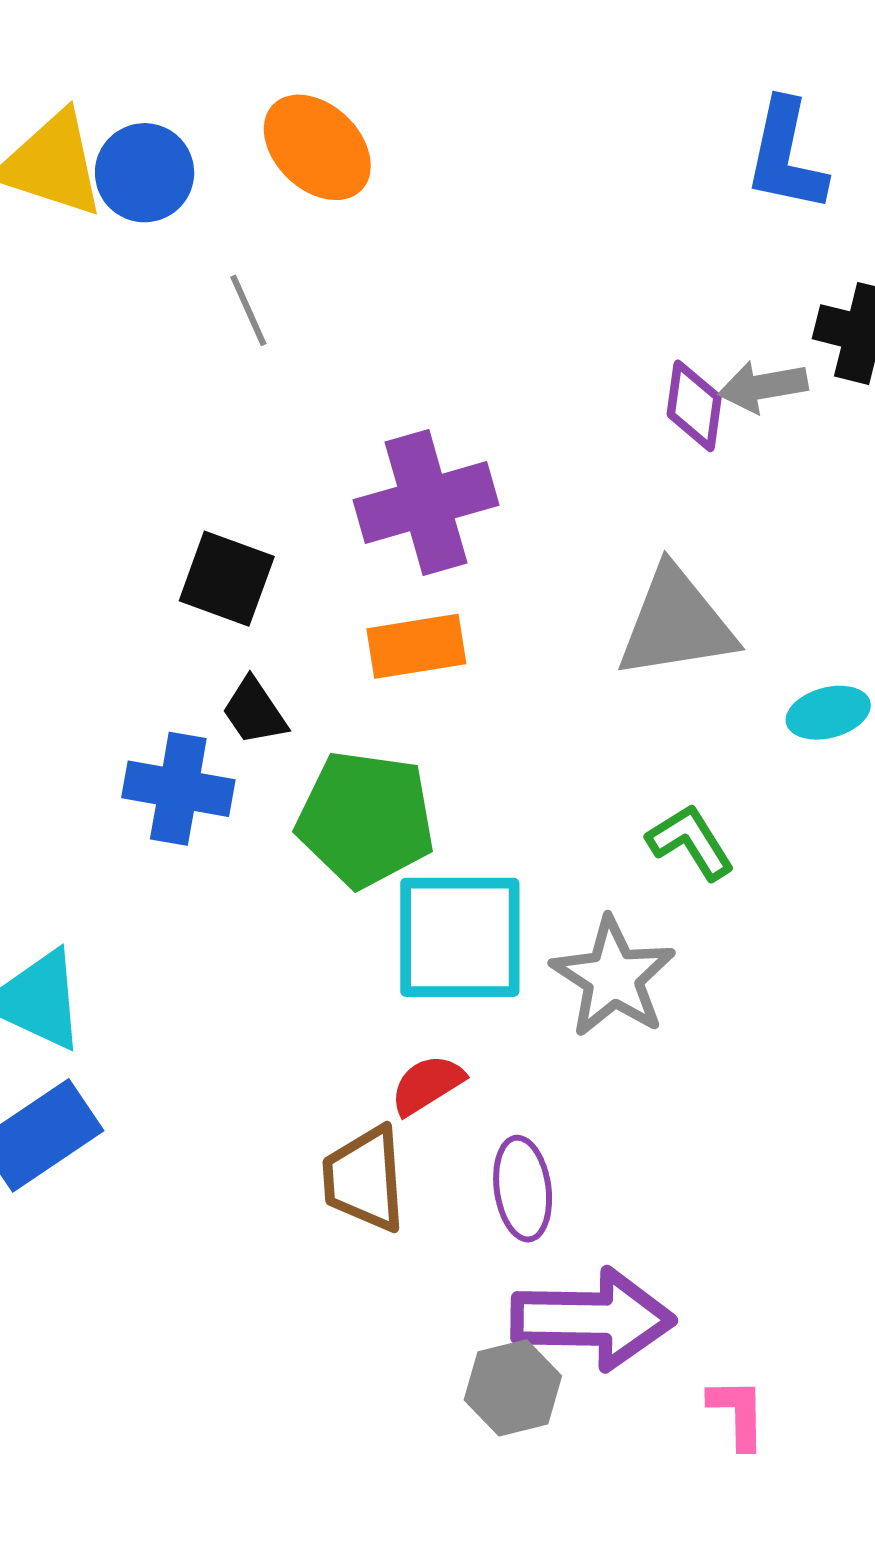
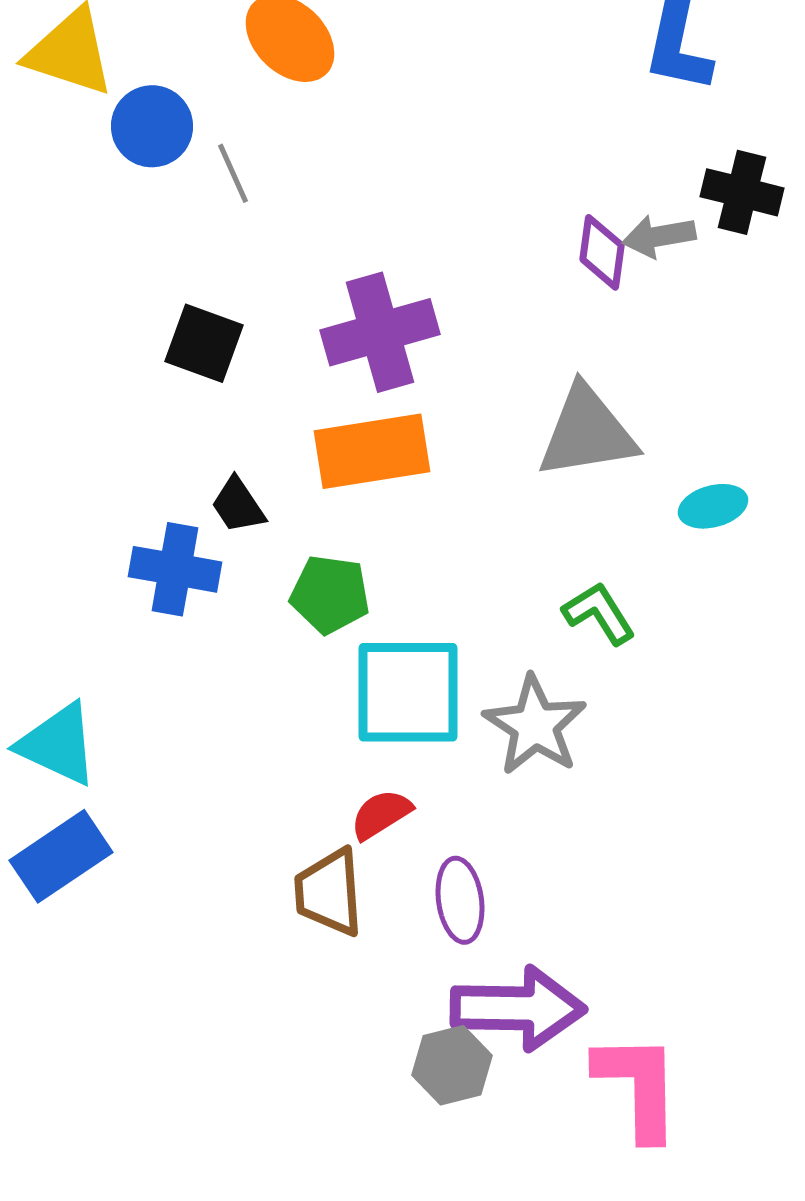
blue circle: (145, 173) -> (152, 126), moved
black square: (227, 579) -> (204, 343), moved
orange rectangle: (416, 646) -> (372, 451), size x1.4
green pentagon: (366, 819) -> (330, 594), size x0.7
pink L-shape: (738, 1413) -> (638, 1086), size x1.8

